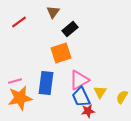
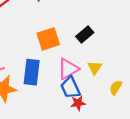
black rectangle: (70, 29) -> (85, 35), moved
yellow triangle: (100, 92) -> (95, 68), moved

